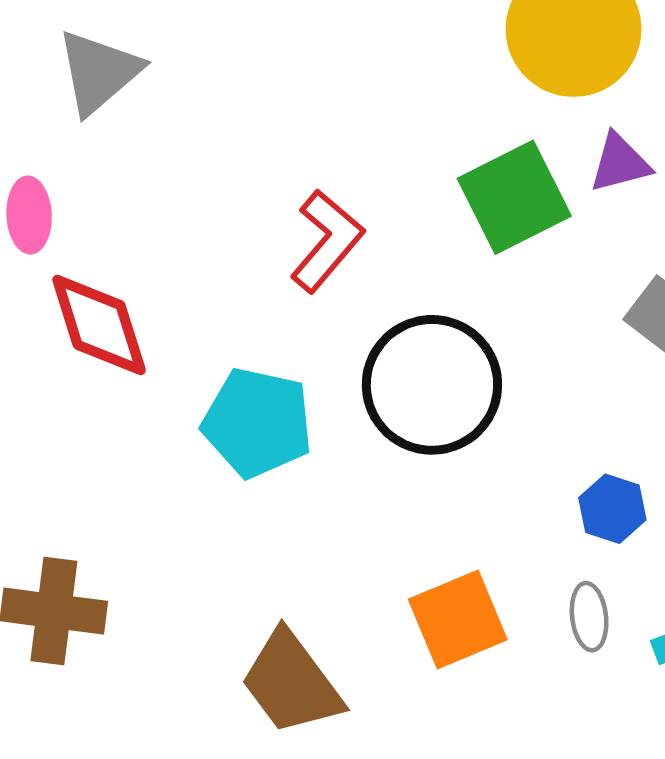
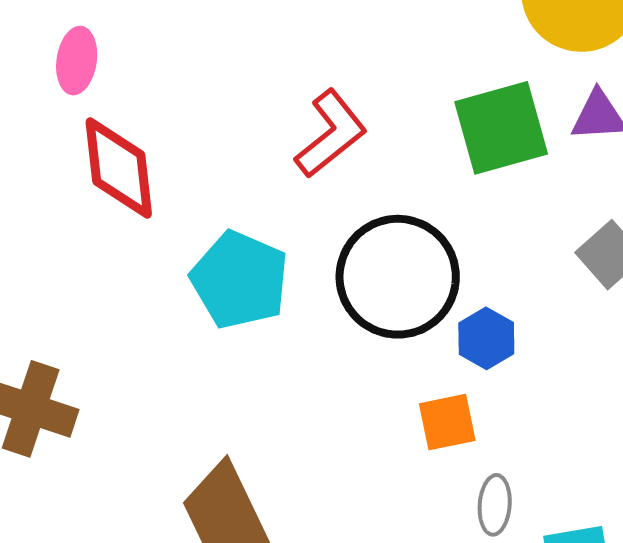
blue hexagon: (612, 509) -> (486, 338), moved
orange square: (458, 620) -> (447, 422), moved, size x0.7

